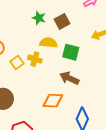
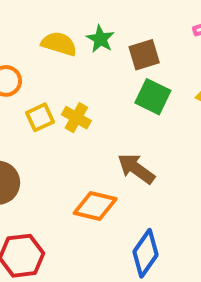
yellow semicircle: (48, 43) -> (59, 44), moved
green square: (71, 52) -> (153, 97), moved

